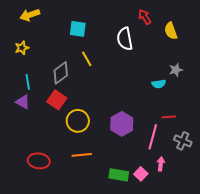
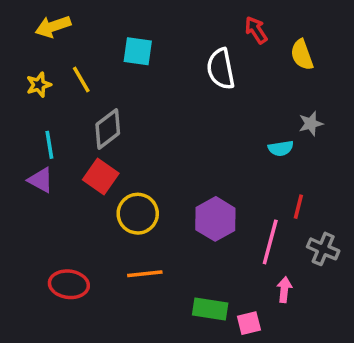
yellow line: (87, 59) -> (81, 79), moved
red line: (169, 117) -> (298, 207), turned -72
pink square: (141, 174) -> (249, 323), moved, turned 32

